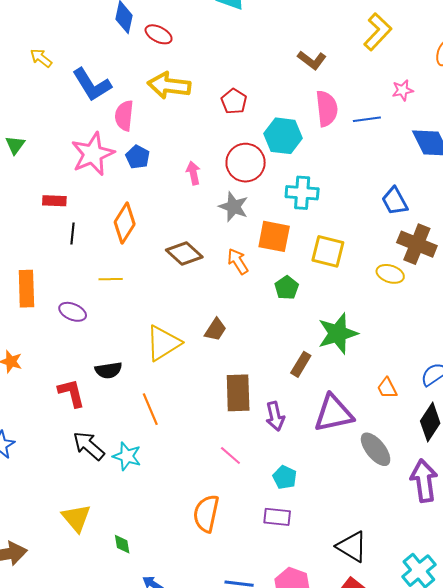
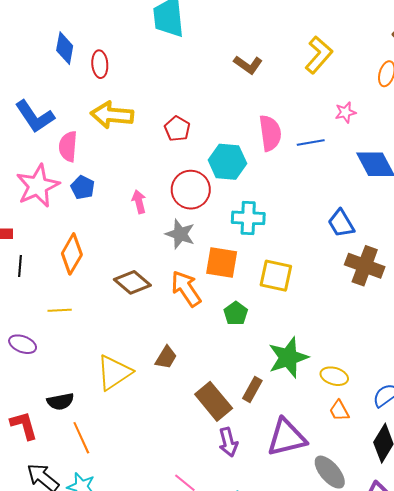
red ellipse: (159, 34) -> (100, 64), turned 60
brown L-shape: (312, 60) -> (248, 65), moved
orange arrow: (238, 261) -> (186, 289), size x1.4
yellow ellipse: (390, 274) -> (334, 376), moved
brown rectangle: (238, 393) -> (214, 401), moved, turned -36
orange line: (150, 409) -> (81, 438), moved

